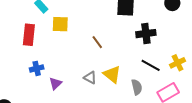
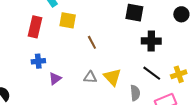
brown line: (97, 42) -> (92, 42), moved
gray triangle: (90, 78) -> (90, 77), turned -32

